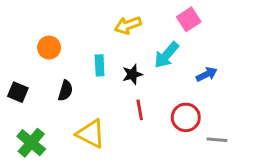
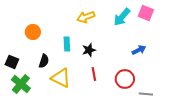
pink square: (189, 19) -> (146, 13), moved, turned -35
cyan arrow: (166, 55) -> (122, 17), moved
yellow triangle: (91, 134) -> (61, 78), moved
green cross: (31, 143) -> (21, 84), moved

